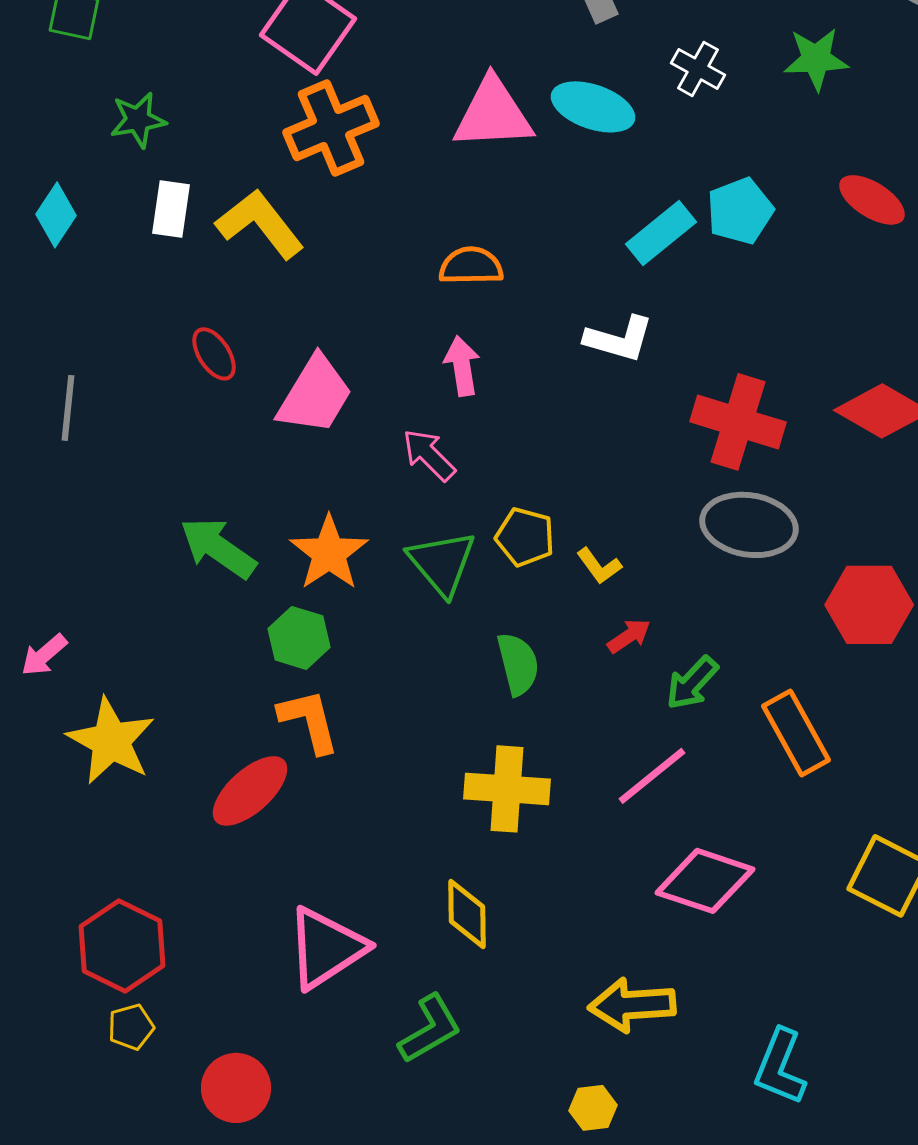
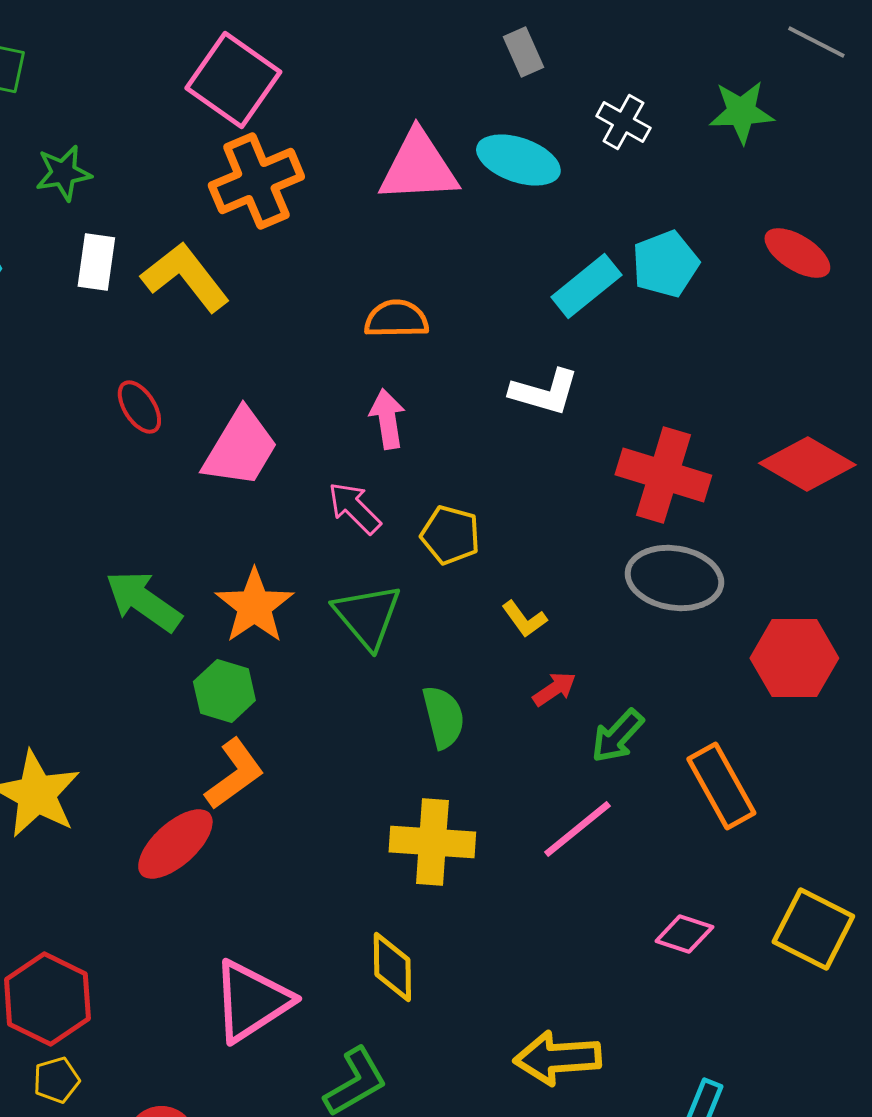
yellow pentagon: (525, 537) -> (450, 535), moved
orange L-shape: (309, 721) -> (234, 774), turned 68
pink diamond: (705, 881) -> (684, 934), moved, size x0.6

